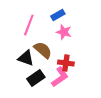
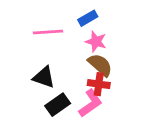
pink line: (29, 25) -> (48, 32), turned 65
brown semicircle: (43, 50) -> (100, 65), moved

